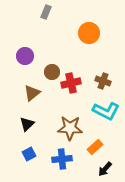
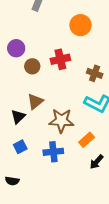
brown circle: (52, 72) -> (32, 66), moved
red cross: (71, 83) -> (60, 59), moved
brown triangle: (32, 93) -> (35, 102), moved

